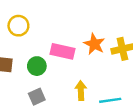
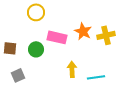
yellow circle: (18, 26) -> (36, 12), moved
gray square: (37, 97) -> (18, 75), moved

